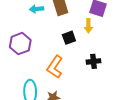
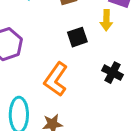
black cross: (94, 61) -> (113, 73), turned 32

